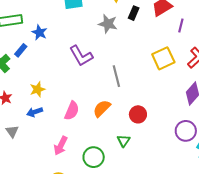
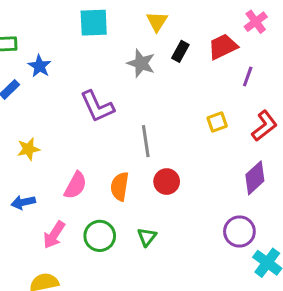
yellow square: (163, 58) -> (217, 122), size x0.6
orange semicircle: (102, 108) -> (120, 186), turned -42
blue arrow: (35, 112) -> (23, 202), moved
red circle: (138, 114) -> (167, 182), moved
green circle: (94, 157) -> (100, 236), moved

